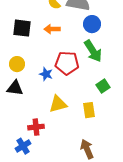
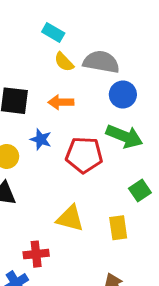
green arrow: (93, 51) -> (124, 136), turned -35
blue star: (46, 74) -> (41, 139), moved
yellow triangle: (58, 104) -> (70, 218), turned 30

